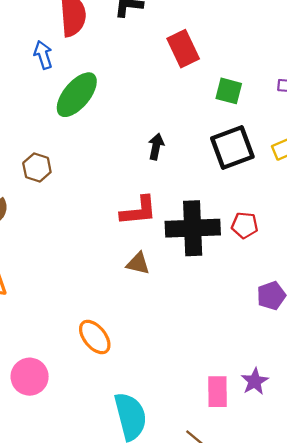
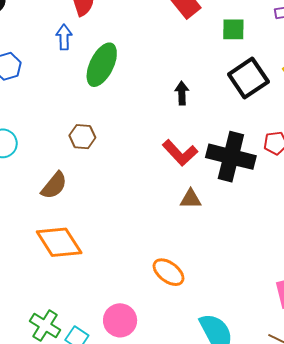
blue arrow: (43, 55) -> (64, 37), turned 30
red L-shape: (139, 211) -> (180, 153), turned 66
black cross: (193, 228) -> (231, 157), turned 30

